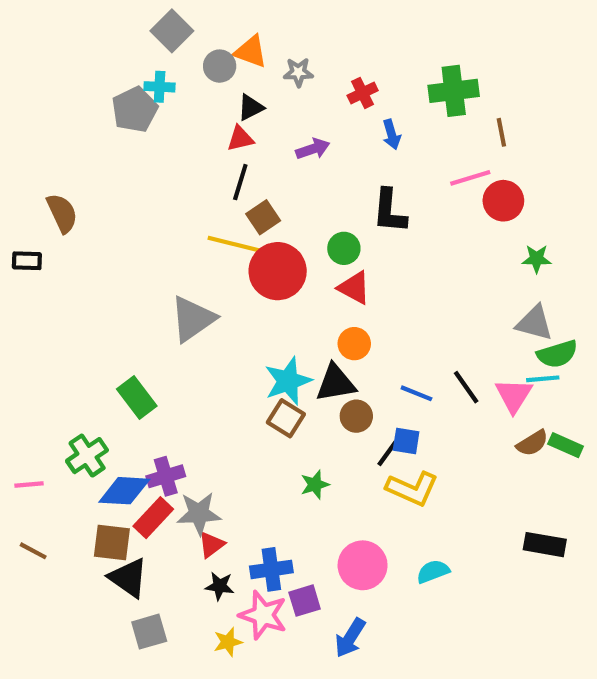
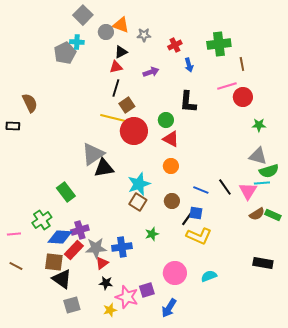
black triangle: (336, 383) -> (104, 168), moved
blue cross: (271, 569) -> (122, 247), moved

